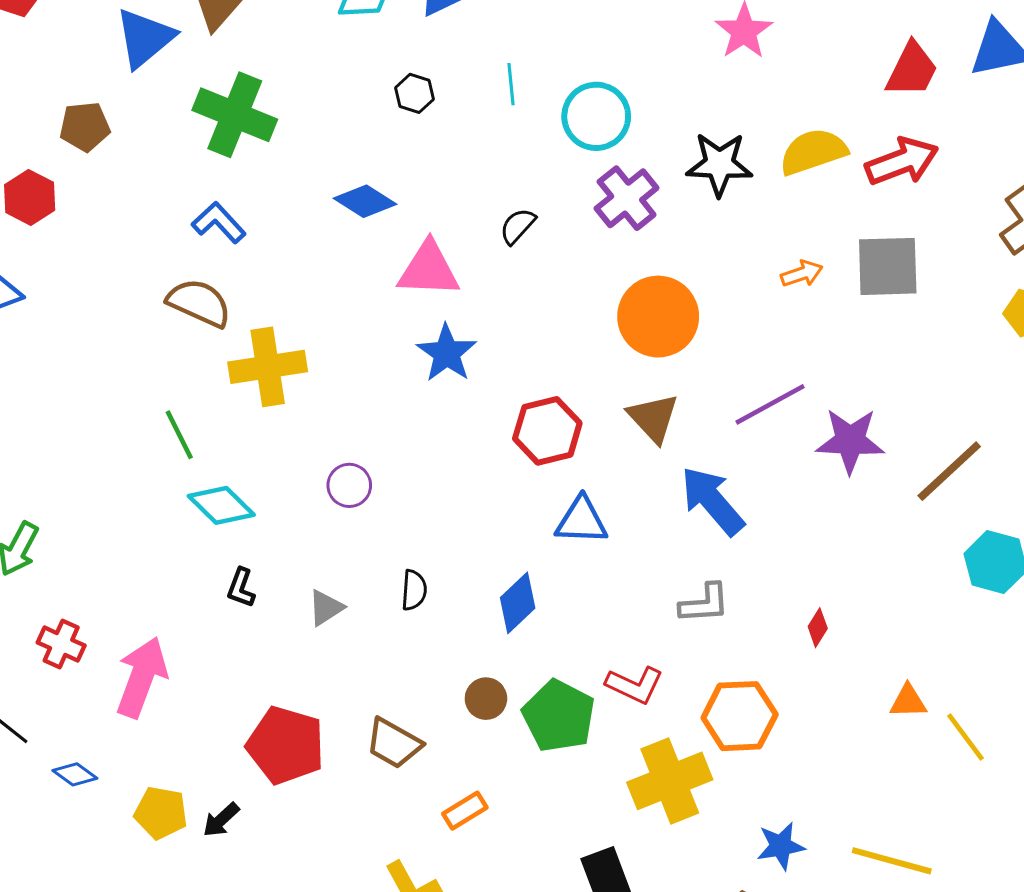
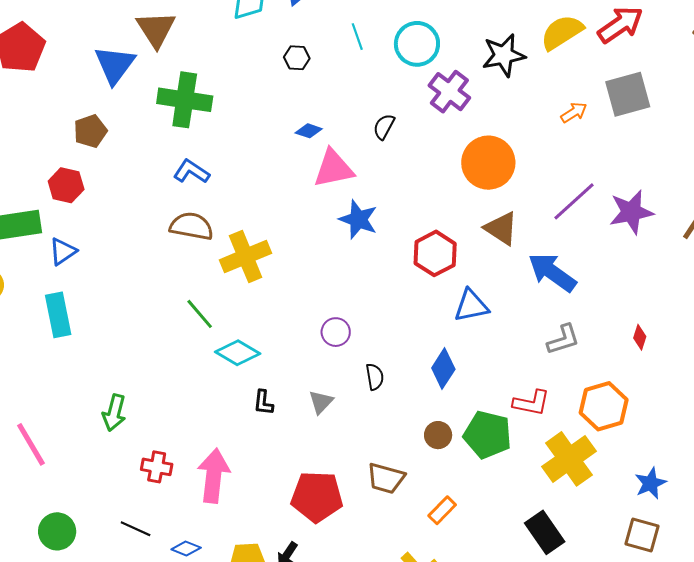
blue diamond: (365, 201) -> (309, 131), moved, size x0.7
purple circle: (349, 485) -> (336, 332), moved

